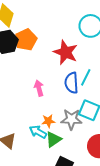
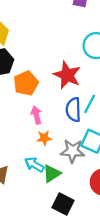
orange pentagon: (26, 40) -> (26, 83), moved
orange star: (48, 121) -> (44, 138), moved

